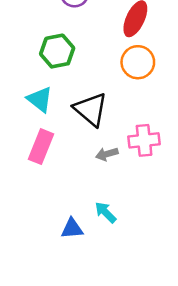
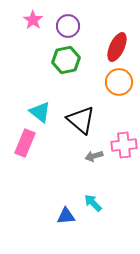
green hexagon: (57, 51) -> (66, 60), moved
pink rectangle: (41, 147) -> (25, 143), moved

